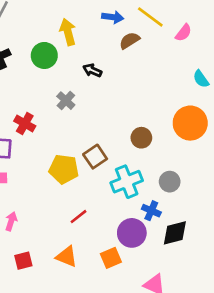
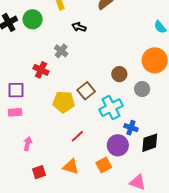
green circle: (44, 55) -> (33, 19), moved
red cross: (25, 124) -> (41, 70), moved
gray circle: (170, 182) -> (142, 89), moved

